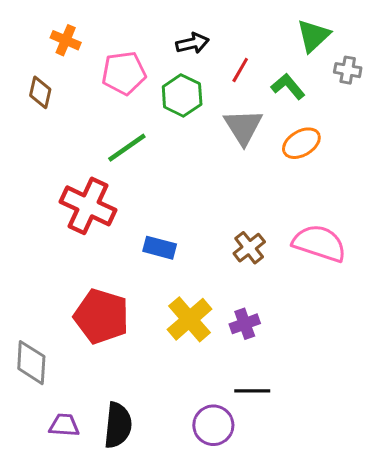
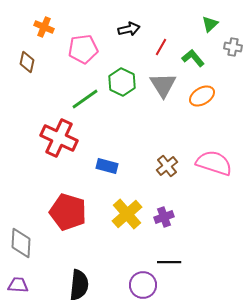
green triangle: (313, 36) -> (210, 24), size x0.7
green hexagon: (182, 95) -> (122, 82), moved
purple trapezoid: (64, 425) -> (18, 285), moved

